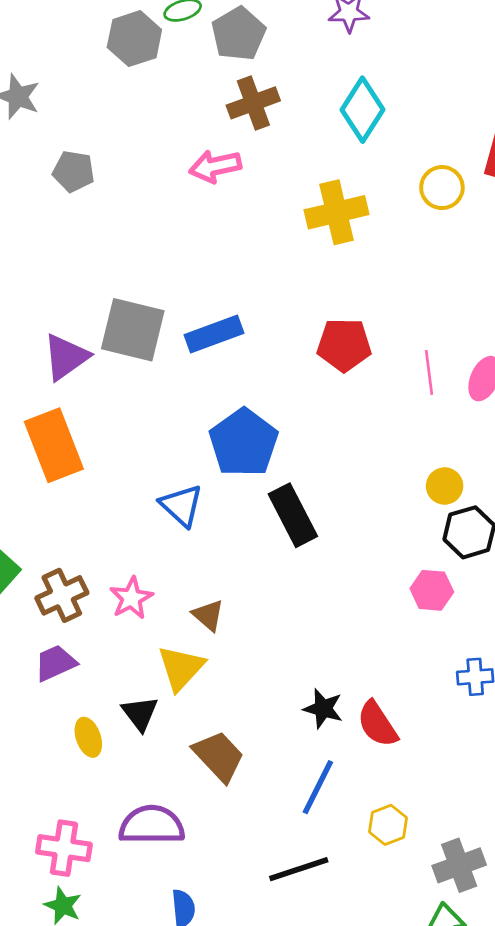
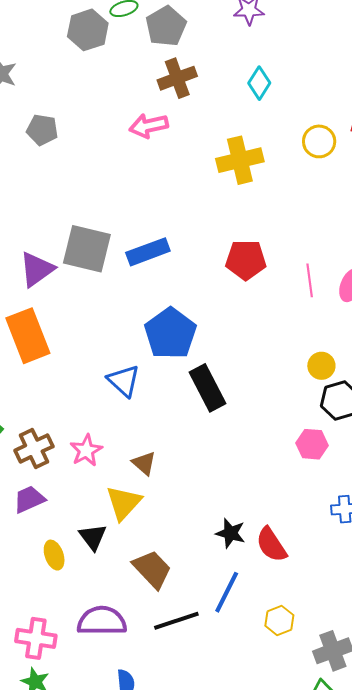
cyan diamond: (363, 110) -> (259, 83), size x0.7
black line: (299, 869) -> (176, 621), moved

